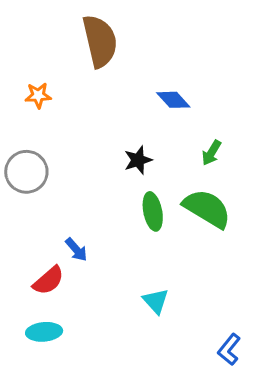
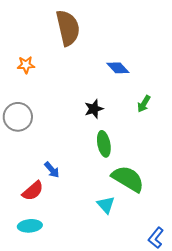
green semicircle: (207, 209) -> (128, 179), moved

